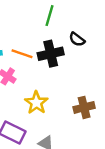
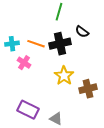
yellow star: (36, 103) -> (64, 76), moved

